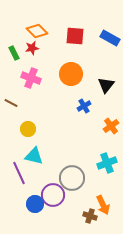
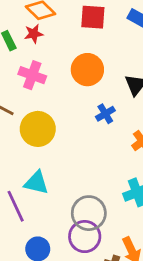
yellow circle: (28, 129) -> (38, 129), moved, size x1.6
purple circle: (53, 195) -> (85, 237), moved

